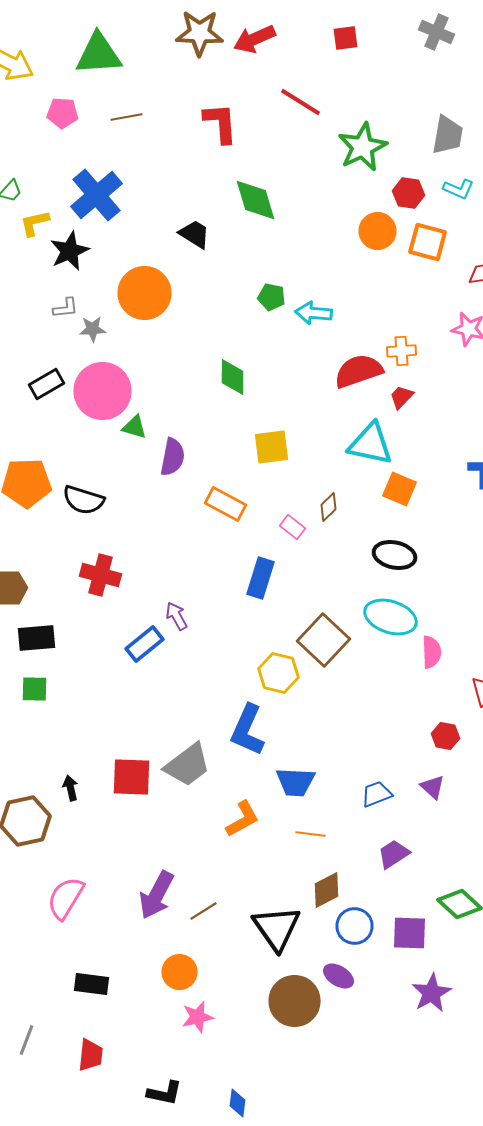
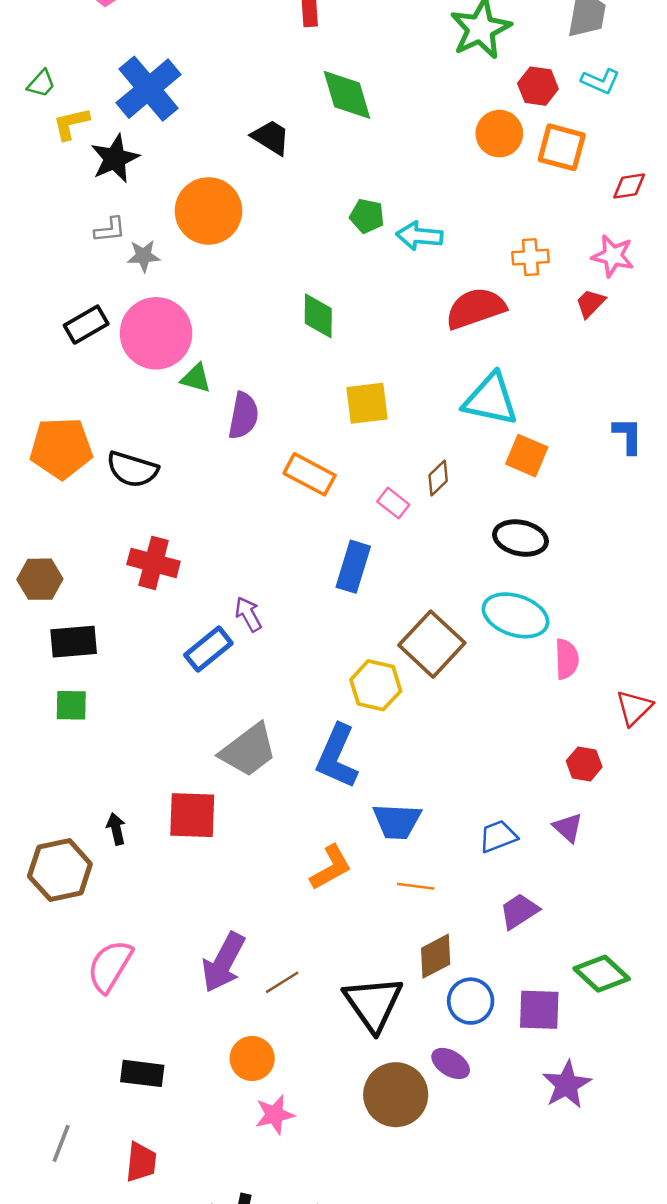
orange cross: (402, 351) -> (530, 257), moved
red trapezoid: (402, 397) -> (590, 303), moved
gray trapezoid: (188, 765) -> (248, 750), moved

